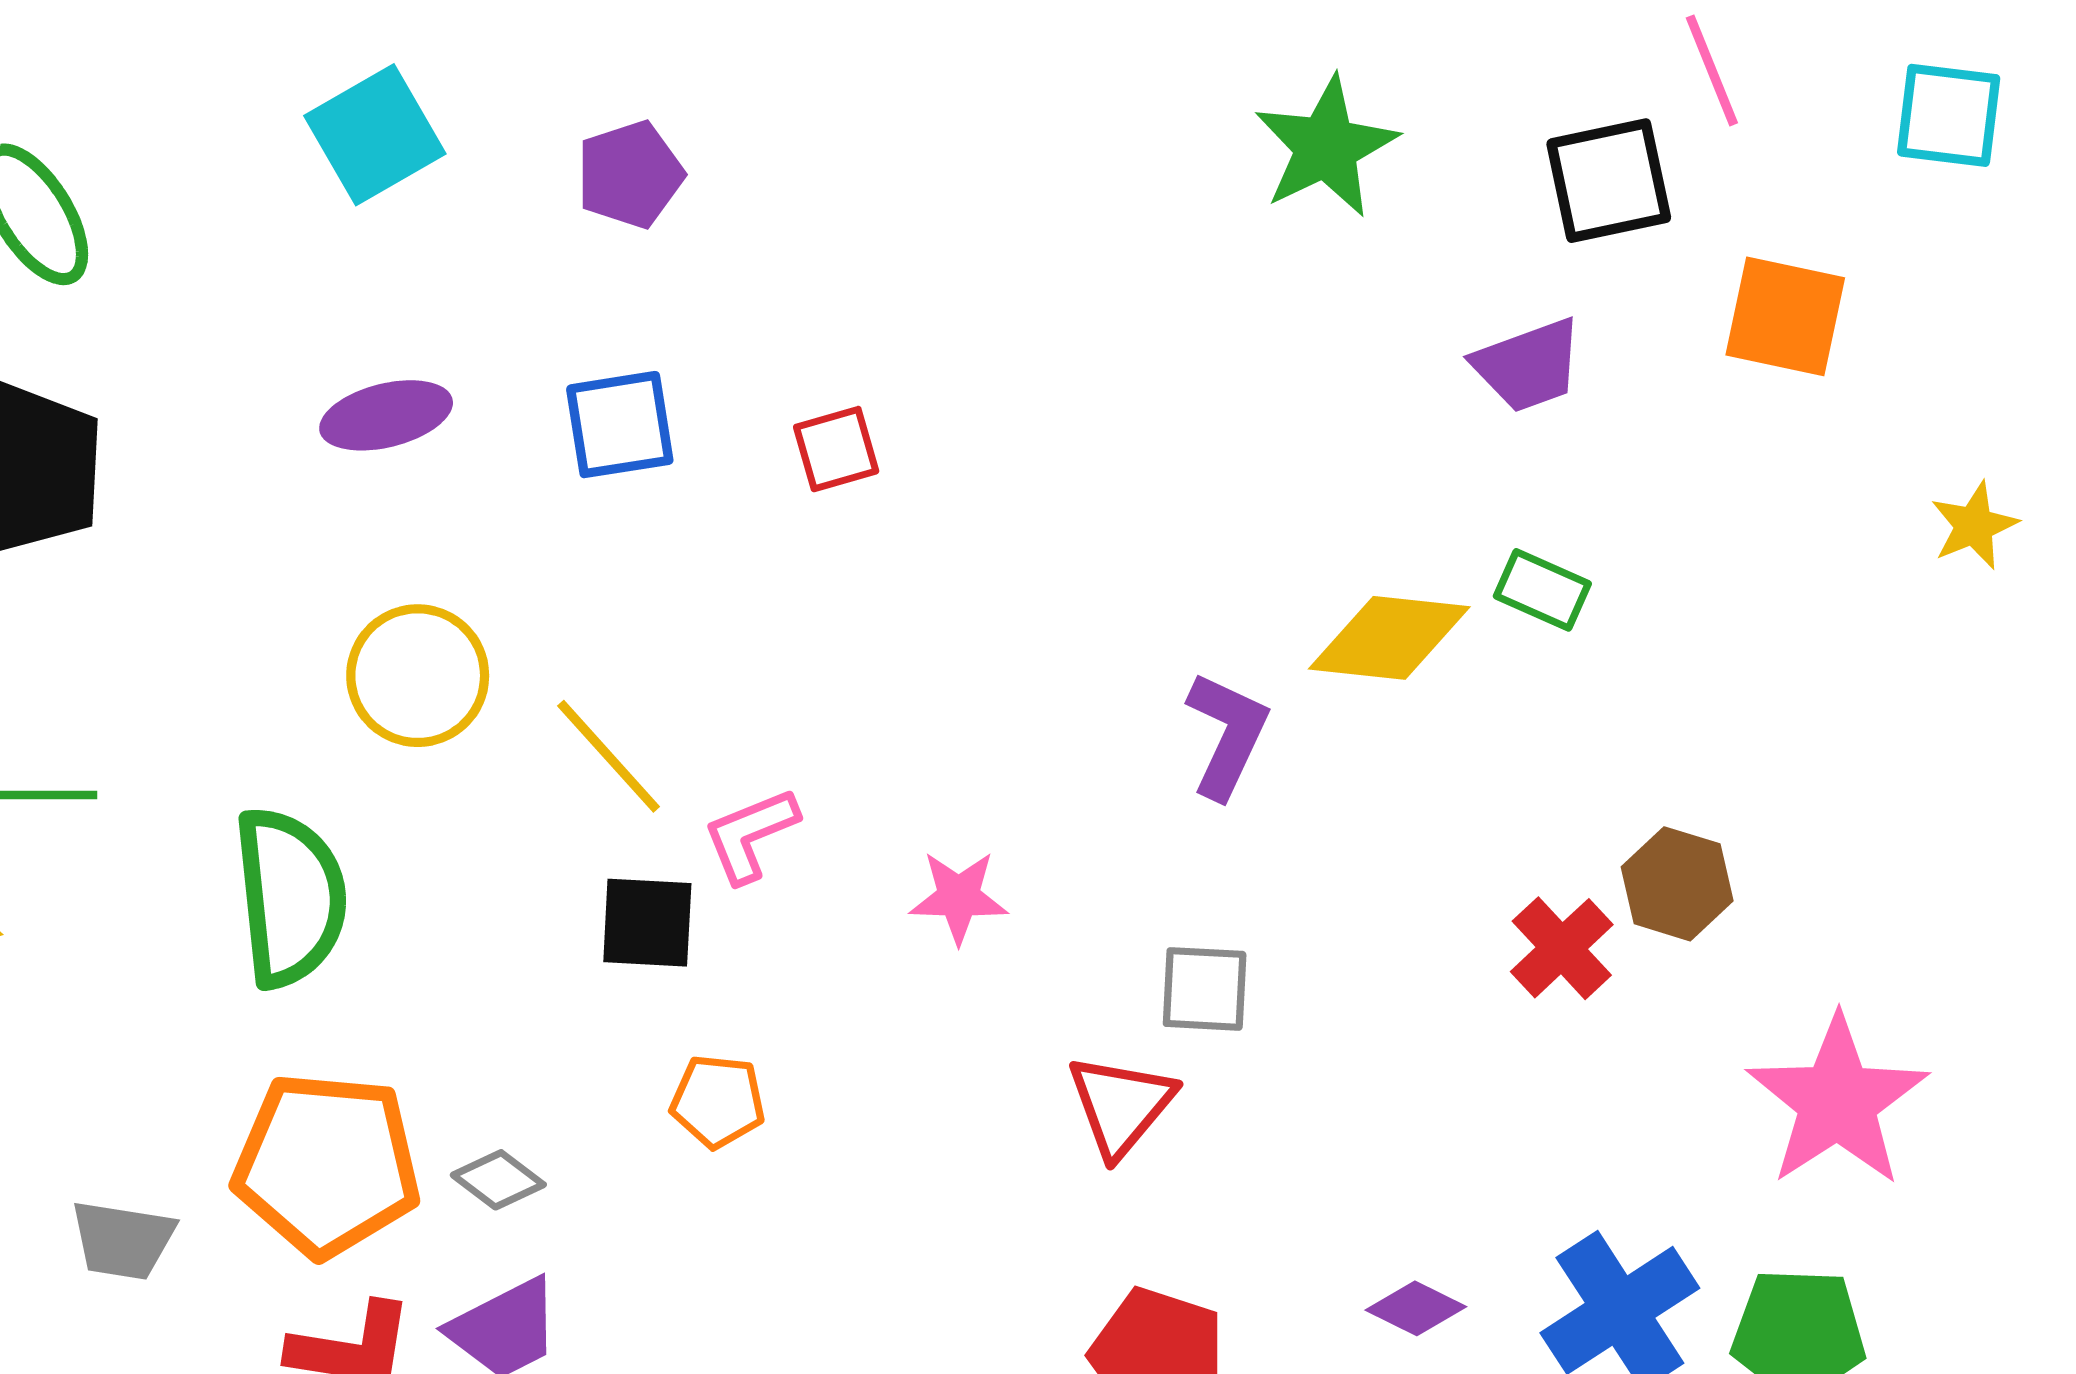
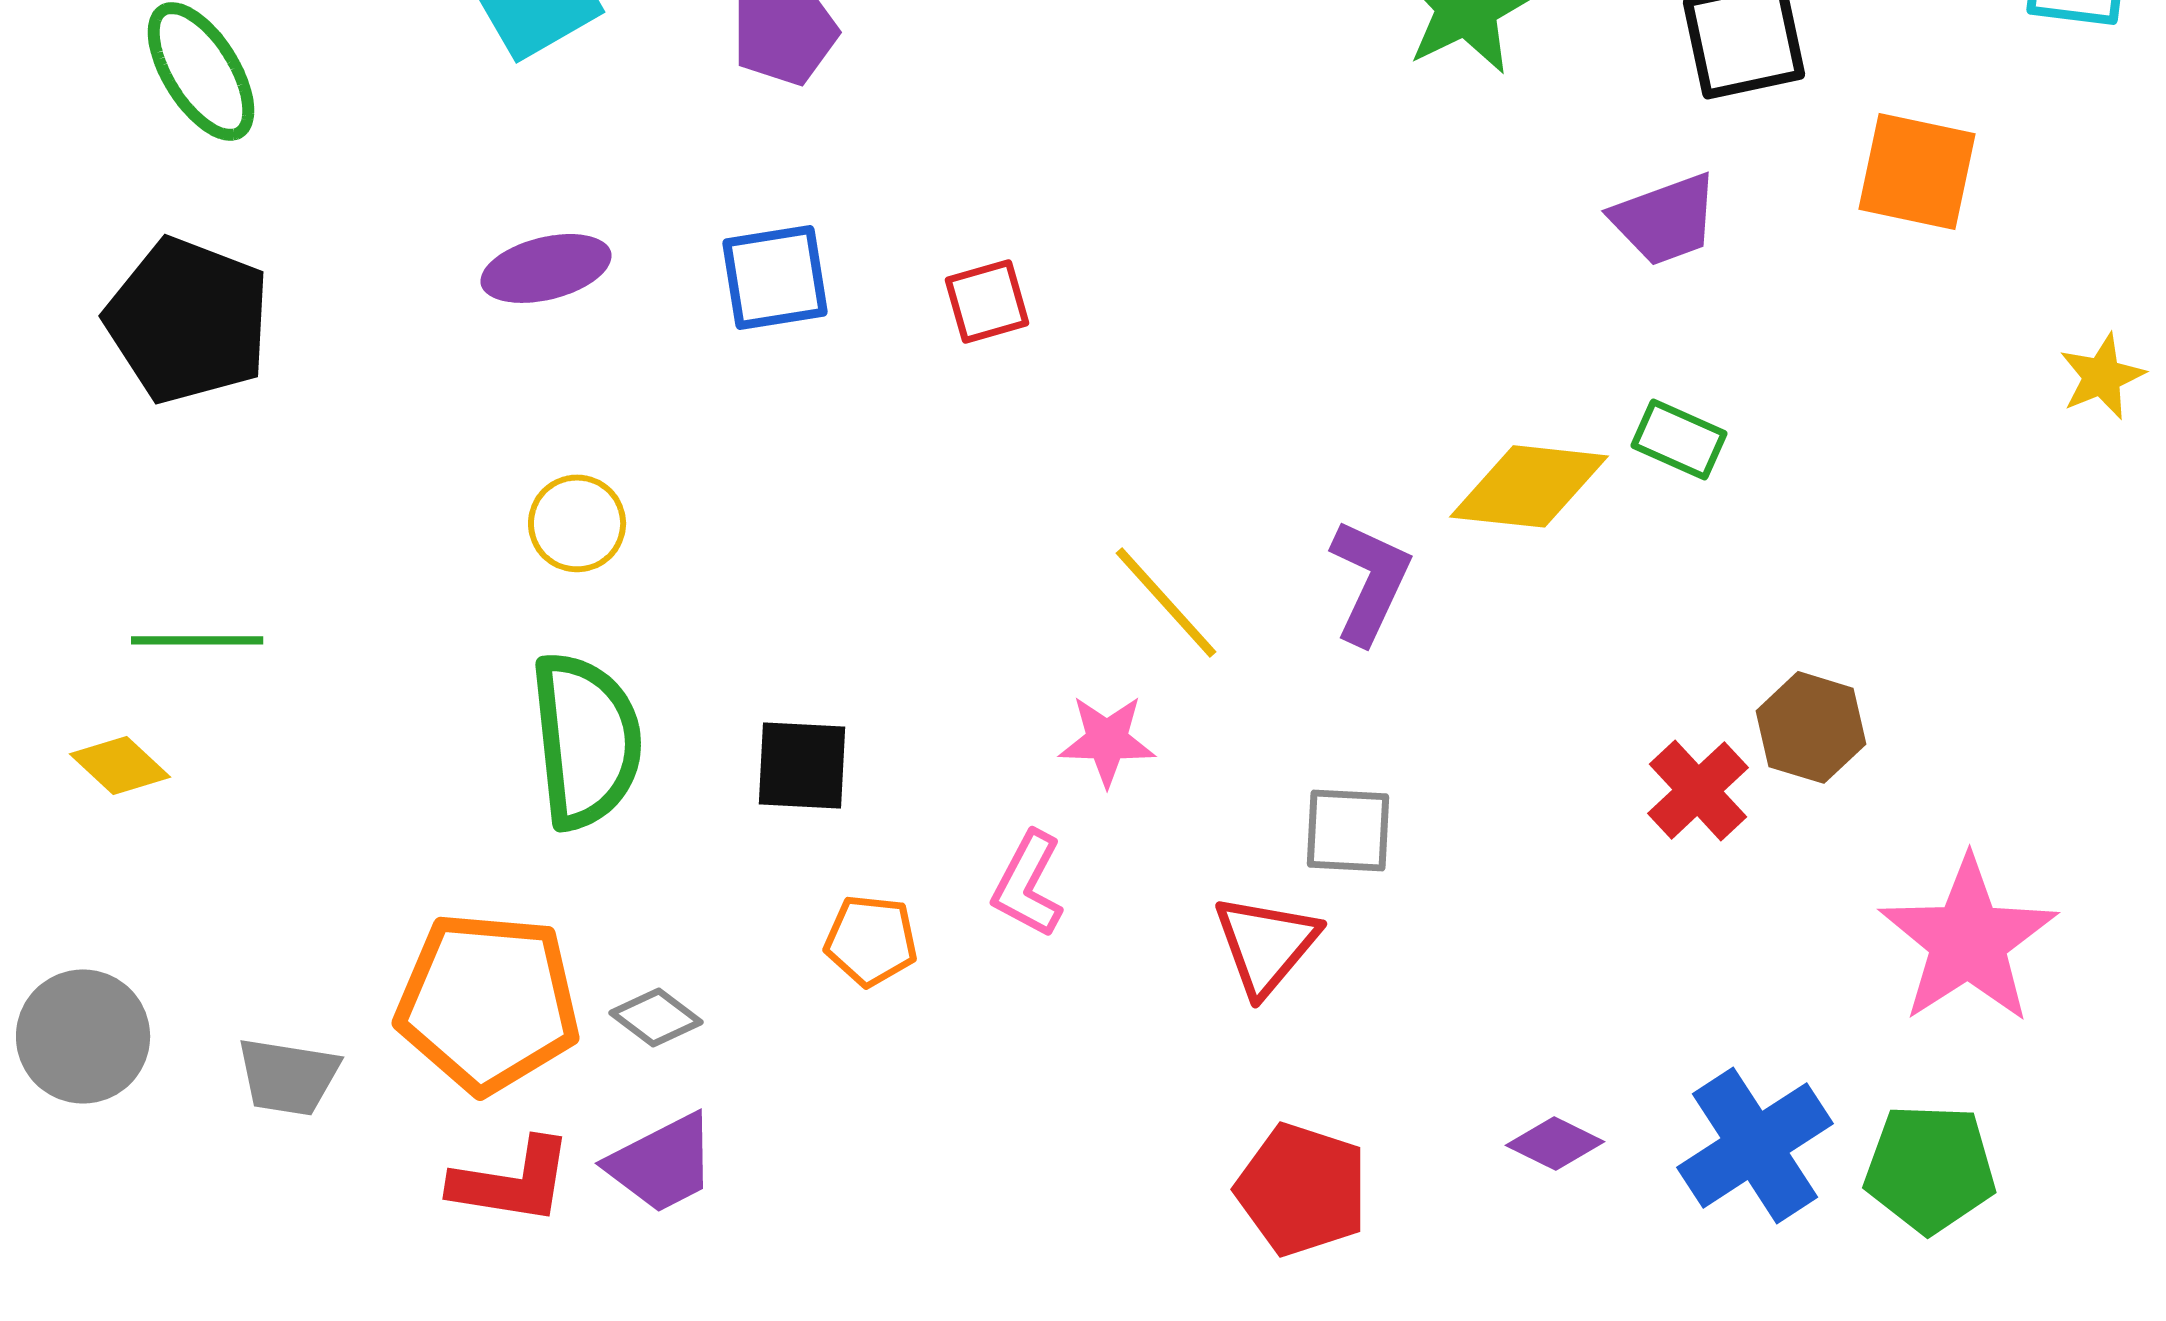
yellow circle: (418, 676) -> (577, 523), size x0.7
yellow line: (609, 756) -> (1166, 602), moved
pink L-shape: (750, 835) -> (1028, 884), moved, turned -40
green semicircle: (290, 897) -> (586, 740), moved

